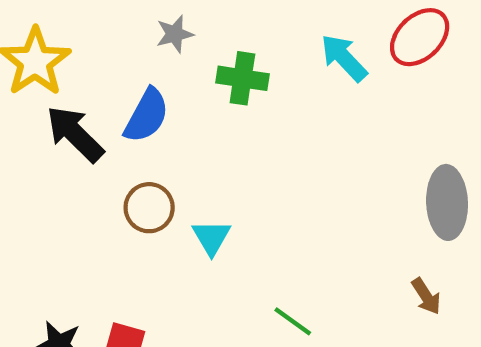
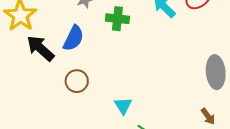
cyan triangle: (211, 237) -> (123, 106), moved

